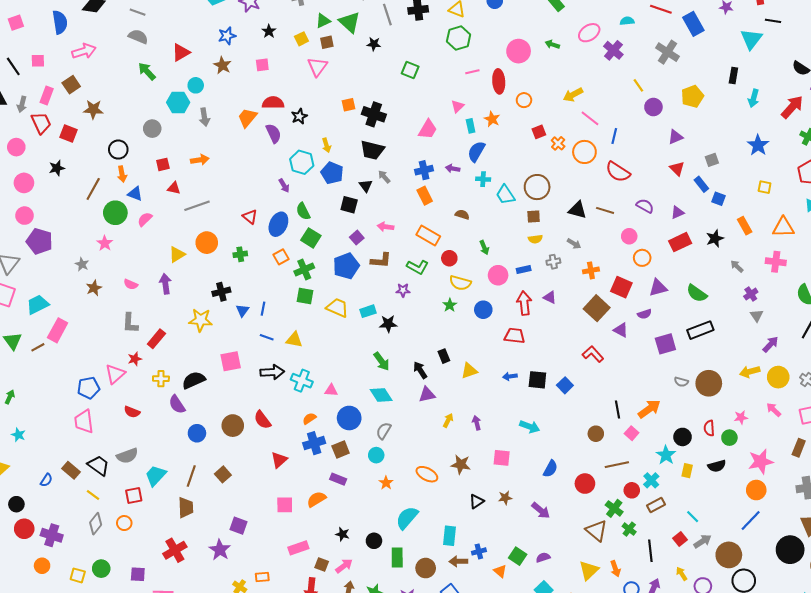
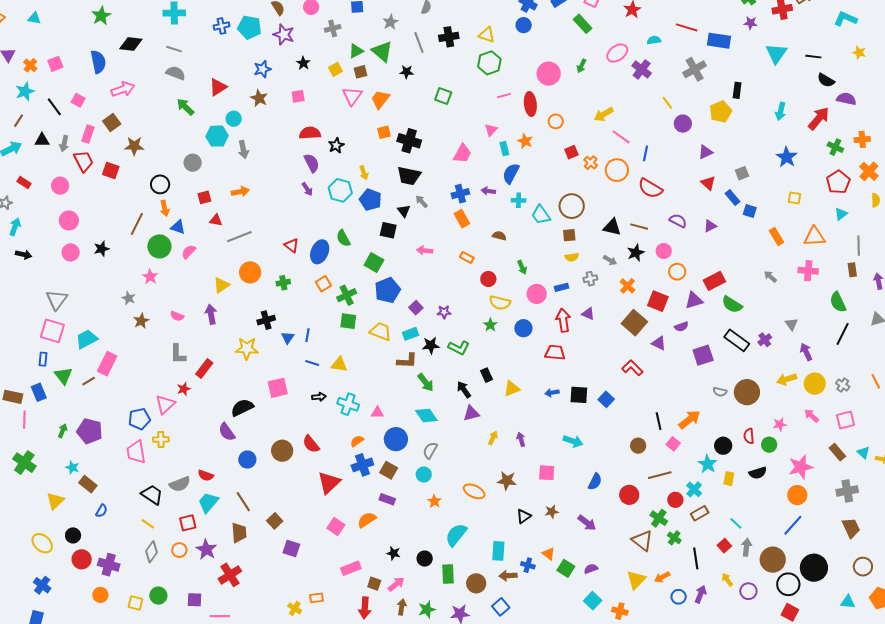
black line: (773, 21) -> (813, 57), moved
blue rectangle: (693, 24) -> (719, 41), turned -50
green arrow: (552, 44) -> (581, 66), turned -80
gray cross: (667, 52) -> (695, 69), turned 30
pink square: (38, 61) -> (78, 100), turned 32
black rectangle: (733, 75) -> (737, 90), moved
orange trapezoid: (247, 118) -> (380, 99), moved
black star: (57, 168) -> (102, 249), moved
purple arrow: (284, 186) -> (307, 189), moved
orange rectangle: (428, 235) -> (467, 257), size x0.6
green square: (311, 238) -> (374, 263), moved
purple square: (357, 238) -> (416, 308), moved
black star: (715, 238) -> (636, 253), moved
purple pentagon: (39, 241) -> (90, 431), moved
red rectangle: (680, 242) -> (714, 281), moved
brown L-shape: (381, 260) -> (407, 361), moved
green L-shape: (418, 267) -> (459, 348), moved
orange cross: (591, 270) -> (627, 286), turned -35
purple cross: (751, 294) -> (765, 340), moved
black rectangle: (700, 330) -> (737, 340), turned 60
purple arrow: (771, 344) -> (806, 352), turned -66
black arrow: (272, 372) -> (319, 397), size x0.6
yellow cross: (161, 379) -> (161, 439), moved
red semicircle: (132, 412) -> (206, 475), moved
brown rectangle: (799, 448) -> (837, 452), turned -60
brown square: (341, 450) -> (389, 470), turned -36
red triangle: (279, 460) -> (329, 483), size x1.4
brown rectangle: (71, 470) -> (88, 484), moved
brown square: (223, 474) -> (275, 521), moved
brown line: (191, 476) -> (243, 502), turned -50
pink square: (285, 505) -> (336, 527), turned 36
gray arrow: (702, 541) -> (746, 547), turned -48
purple star: (220, 550) -> (206, 549), moved
black circle: (790, 550) -> (814, 568), moved
blue cross: (479, 551) -> (528, 565), turned 32
orange arrow: (615, 569) -> (662, 577), turned 84
orange triangle: (500, 571) -> (549, 554), moved

